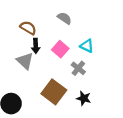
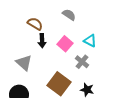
gray triangle: (25, 61) -> (24, 63), moved

